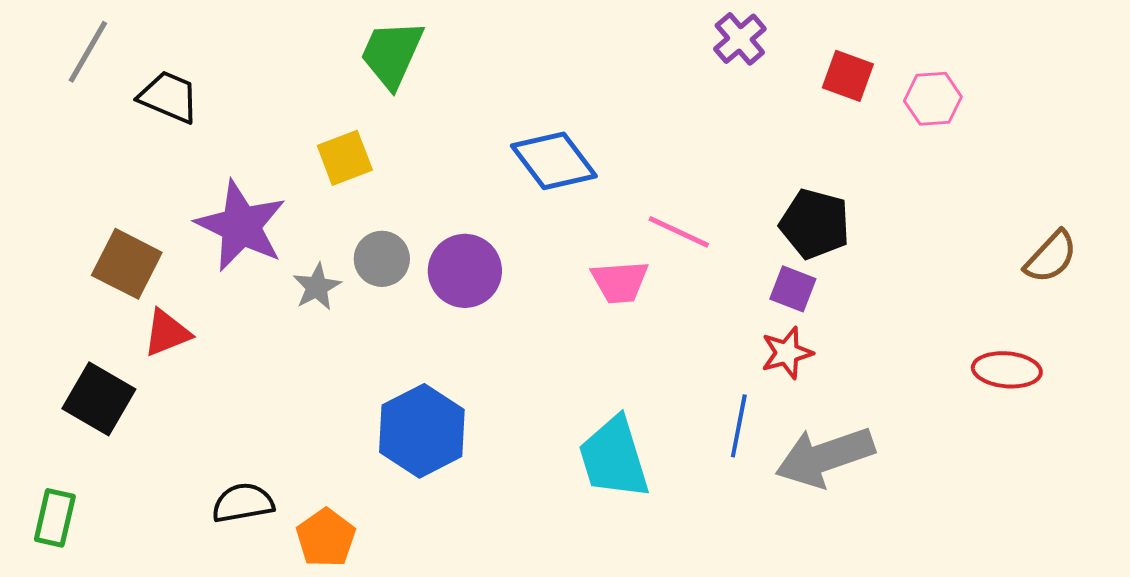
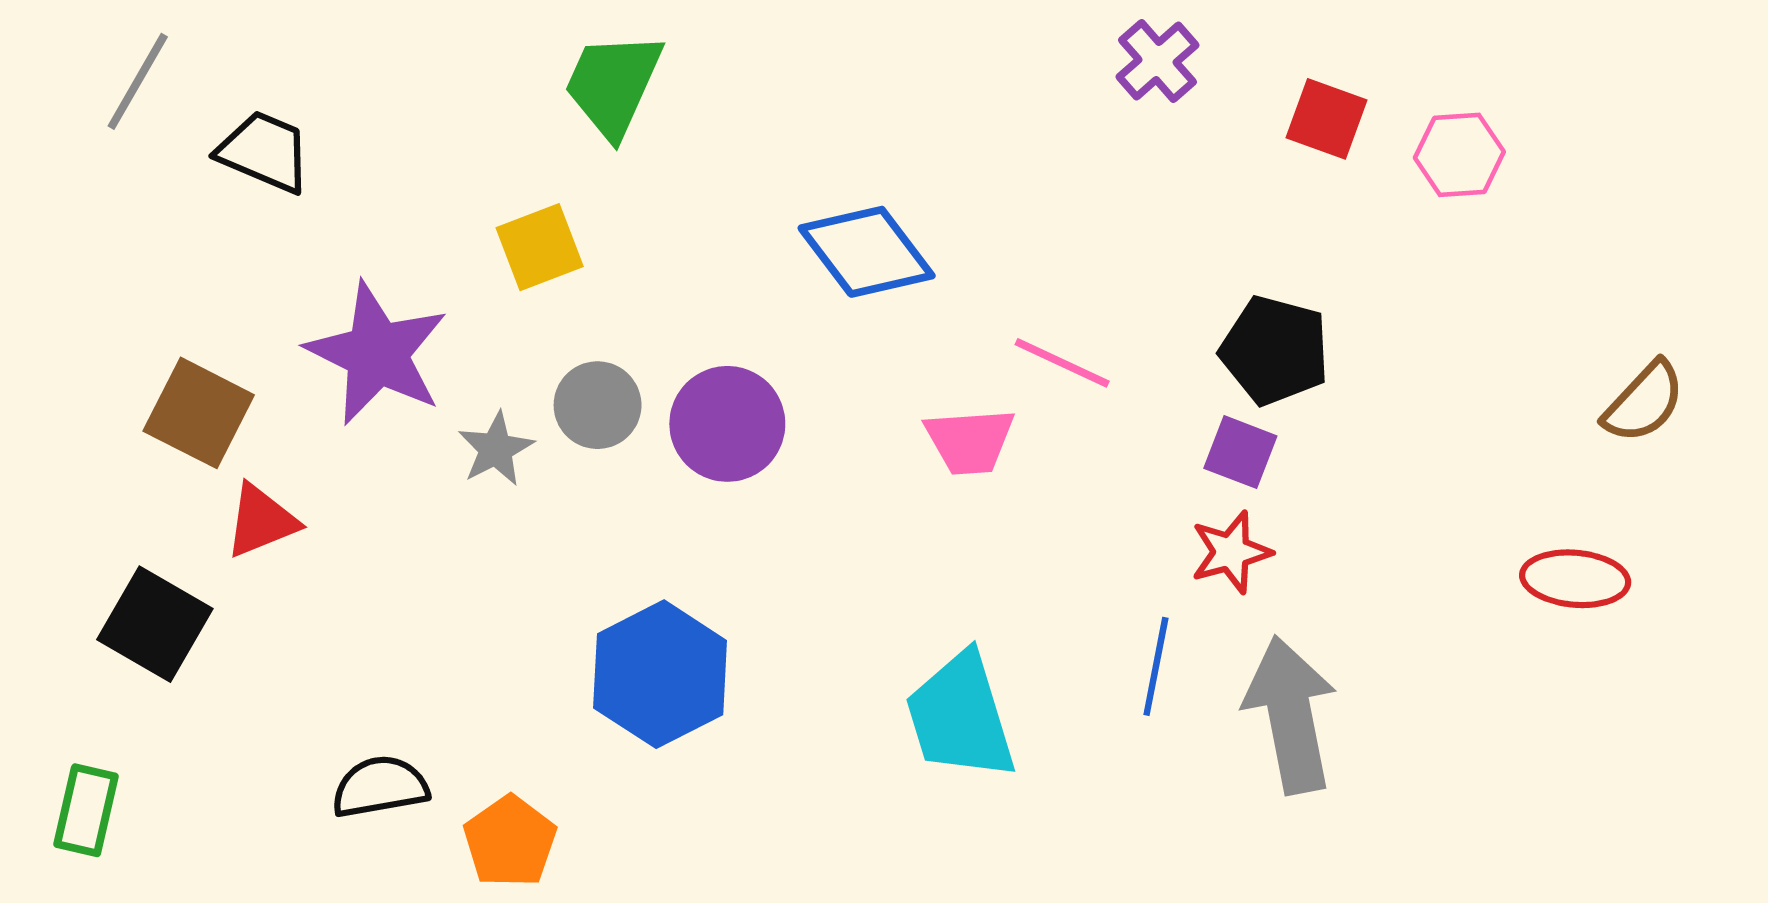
gray arrow: (825, 457) -> (1290, 715), turned 98

